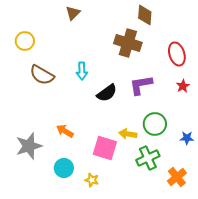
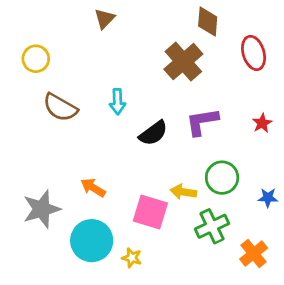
brown cross: (128, 43) -> (183, 62), turned 32
red ellipse: (177, 54) -> (254, 53), moved
cyan circle: (64, 168) -> (92, 241), size x1.5

